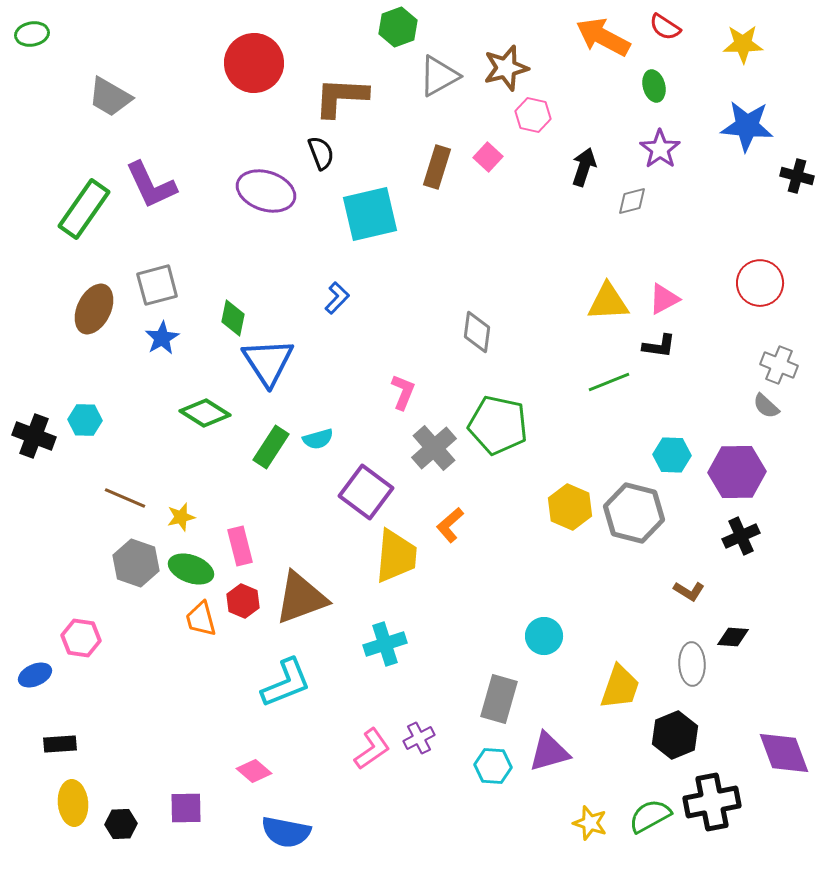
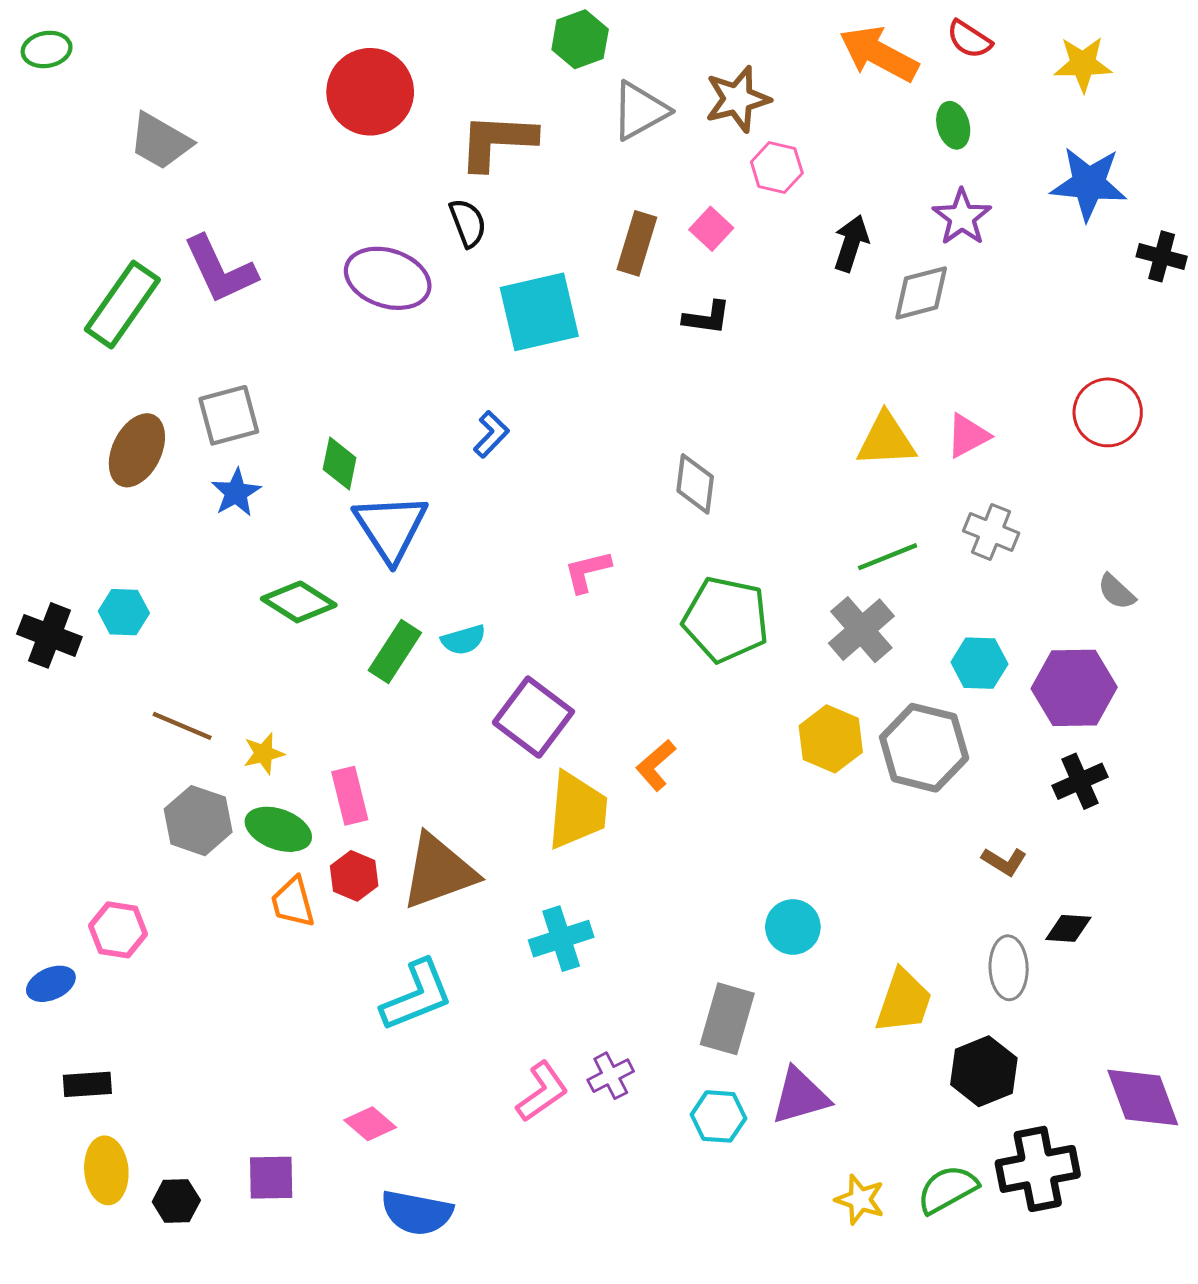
gray diamond: (632, 201) -> (921, 293), size x1.4
black L-shape: (659, 346) -> (707, 318), moved
gray cross: (779, 365) -> (991, 532), moved
pink L-shape: (403, 392) -> (587, 571), turned -126
gray cross: (434, 448) -> (861, 630), moved

